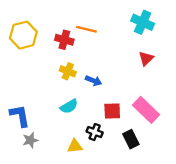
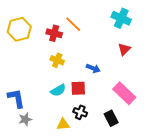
orange line: (86, 29) -> (73, 24), turned 30
blue arrow: (93, 81) -> (93, 68), moved
red square: (112, 111) -> (78, 88), moved

